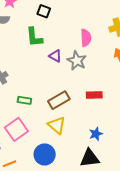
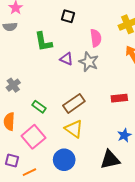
black square: (44, 11) -> (68, 16), moved
red rectangle: (94, 95) -> (119, 98), moved
green rectangle: (24, 100) -> (39, 107), turned 32
blue star: (96, 134) -> (124, 135), moved

